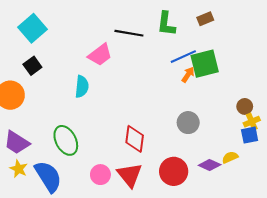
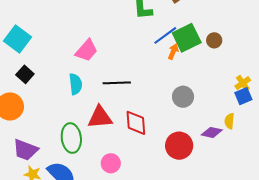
black line: (129, 33) -> (117, 83), moved
brown circle: (245, 106) -> (214, 40), moved
green ellipse: (66, 140) -> (71, 138), turned 32
yellow semicircle: (230, 157) -> (229, 121), turned -49
red triangle: (130, 175) -> (100, 117), moved, turned -44

